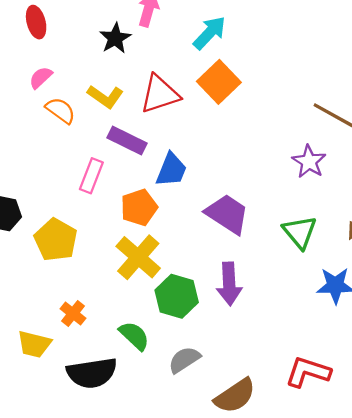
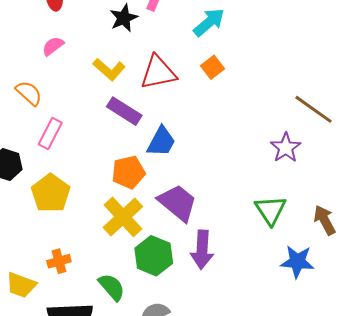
orange square: (219, 82) -> (213, 67), size x0.6
orange semicircle: (61, 110) -> (29, 93), moved
pink rectangle: (91, 176) -> (50, 134), moved
purple trapezoid: (227, 214) -> (178, 203), moved
orange cross: (73, 314) -> (59, 261), turned 30

